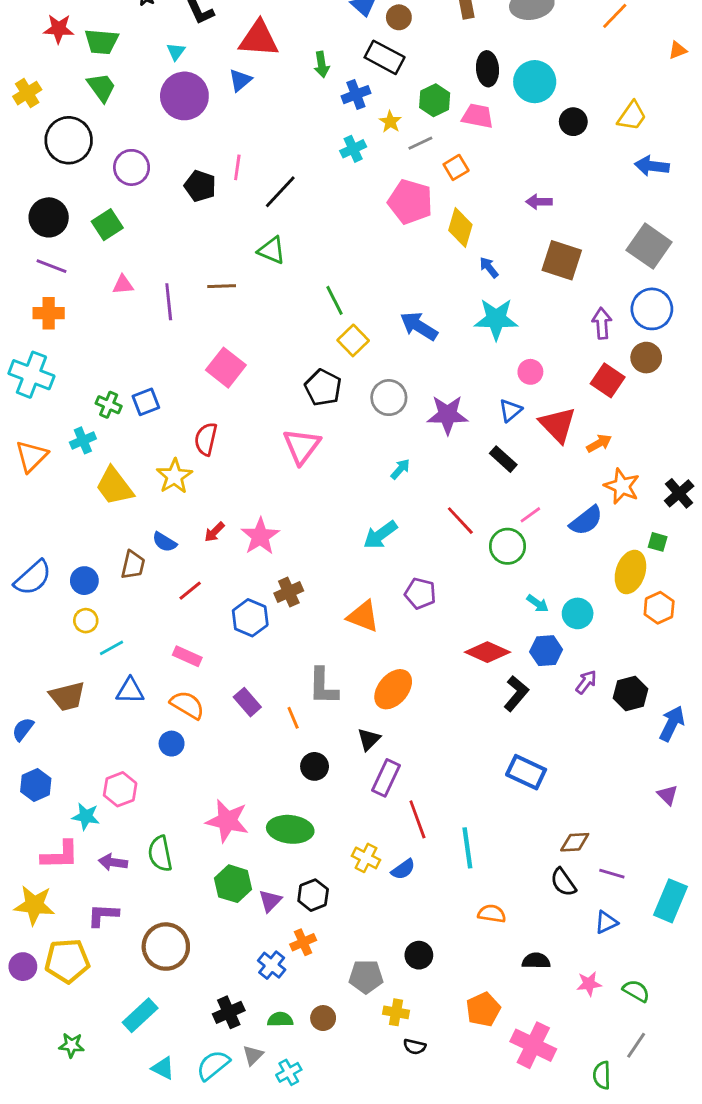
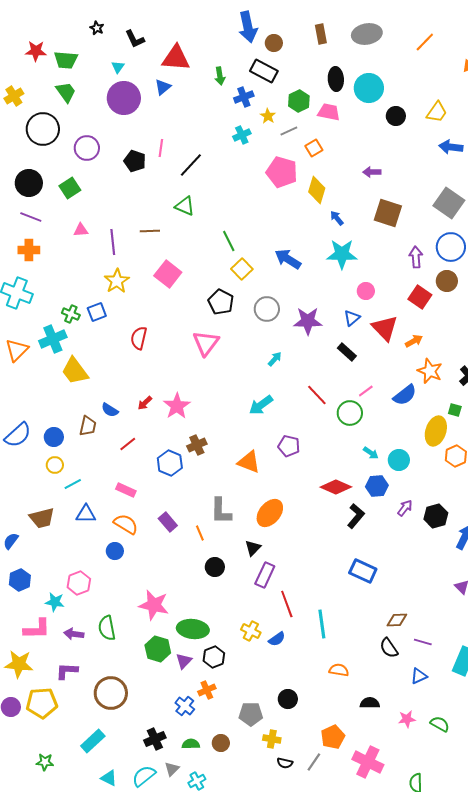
pink square: (226, 368) -> (168, 274), moved
cyan cross: (83, 440) -> (53, 339), size x1.5
yellow star: (174, 476) -> (117, 281), moved
green ellipse: (290, 829) -> (193, 629), moved
gray line: (636, 1045) -> (314, 762), moved

